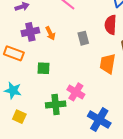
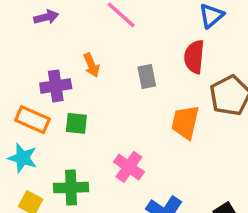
purple cross: (30, 32) -> (56, 86), moved
orange rectangle: (14, 53) -> (32, 120), moved
green cross: (56, 104) -> (71, 188), moved

